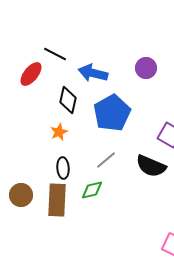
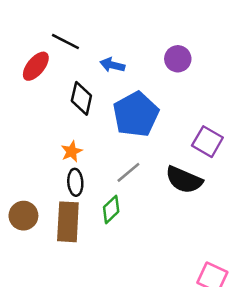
blue arrow: (93, 73) -> (112, 65), size x0.7
orange star: (59, 132) -> (72, 151), moved
green diamond: (92, 190) -> (111, 209), turned -30

